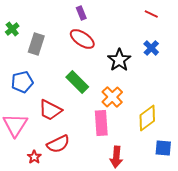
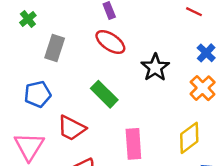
green cross: (12, 29) -> (28, 19), moved
blue cross: (151, 48) -> (206, 53), moved
orange cross: (112, 97) -> (203, 88), moved

